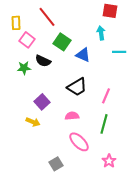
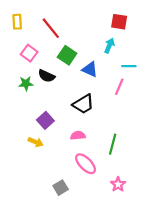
yellow rectangle: (16, 23) -> (17, 22), moved
cyan arrow: (101, 33) -> (109, 46), turned 32
pink line: (106, 96) -> (119, 87), moved

